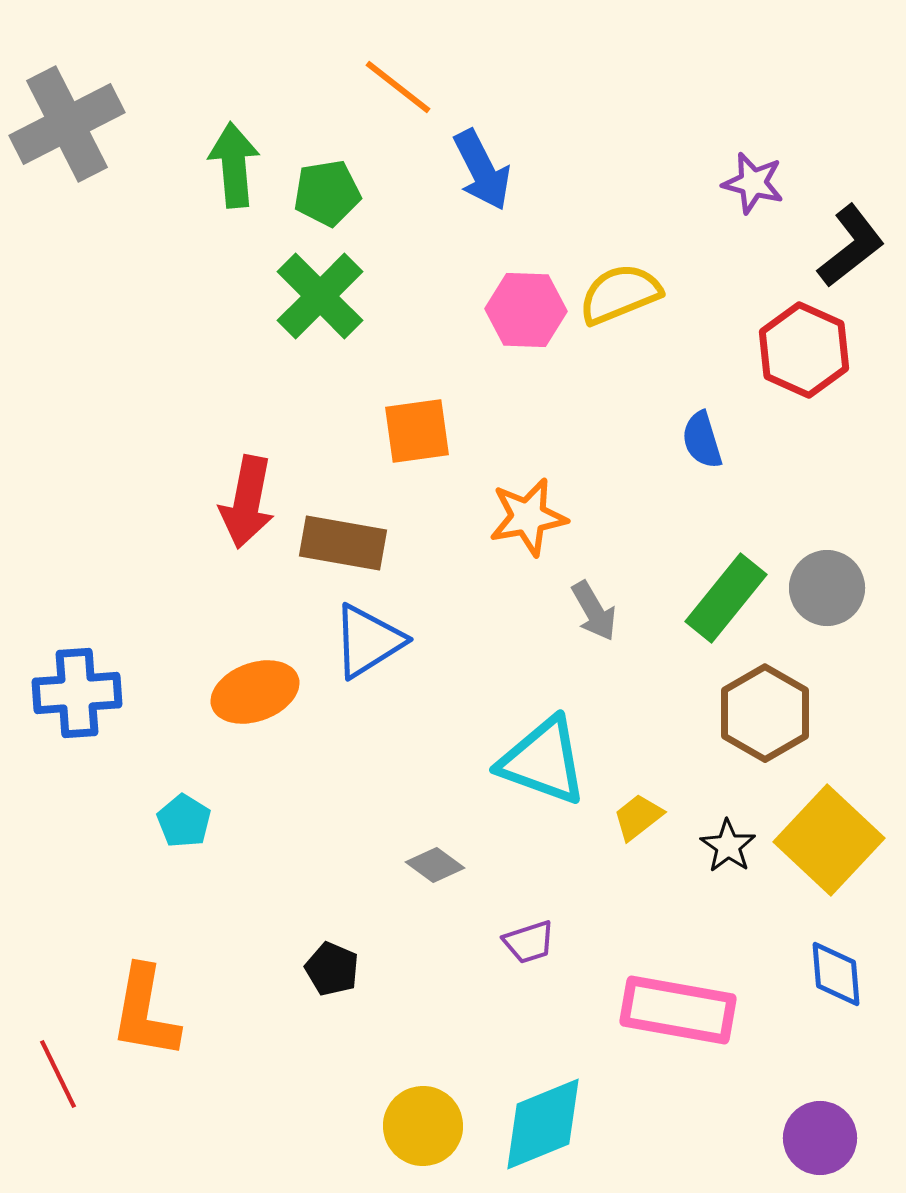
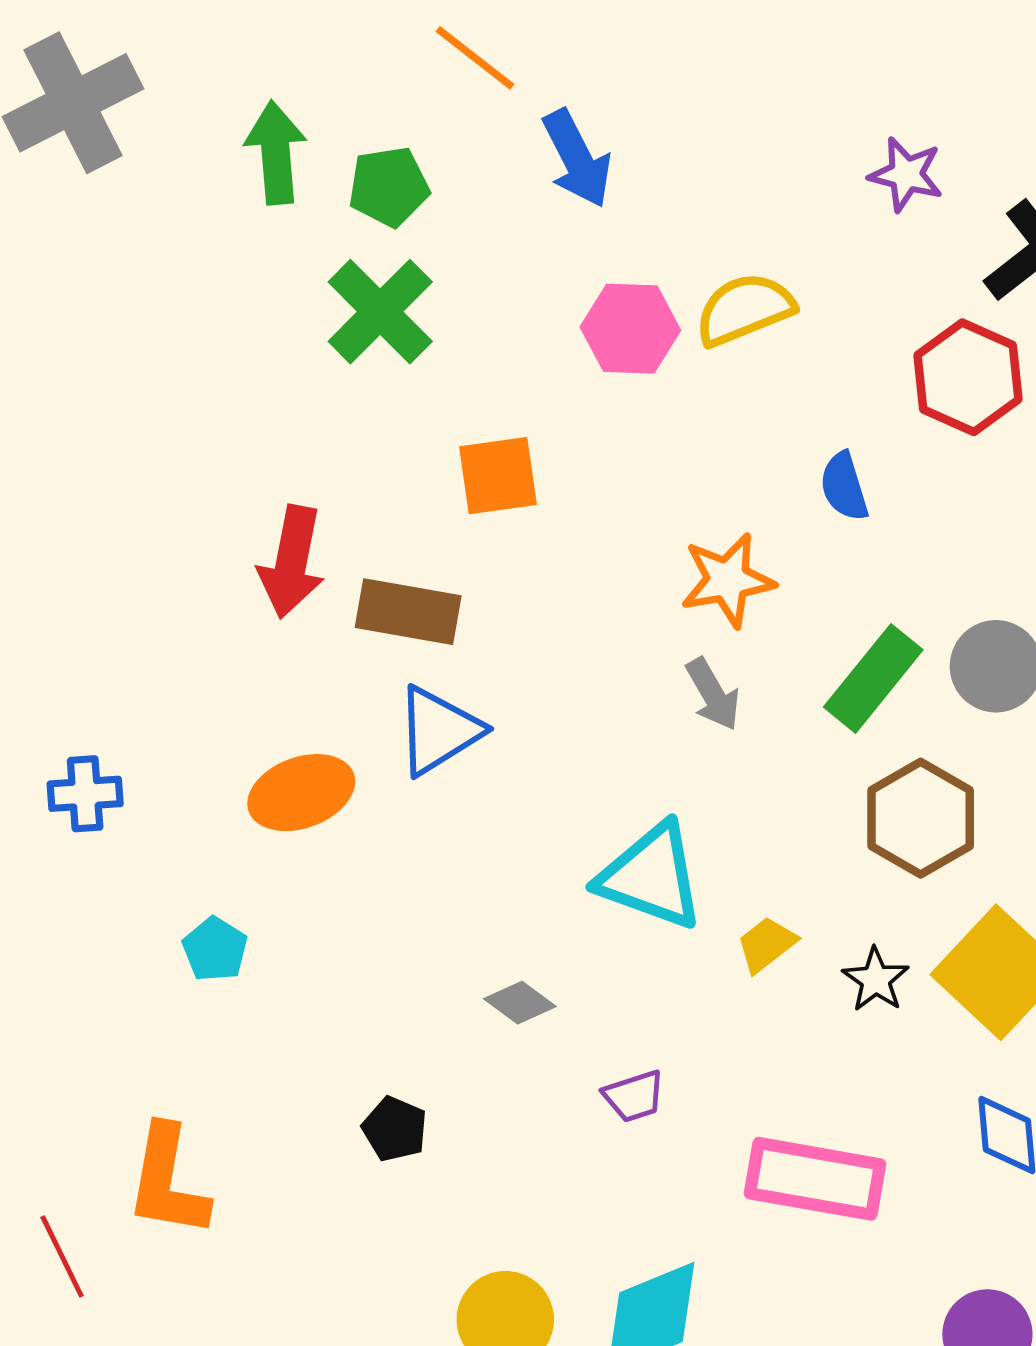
orange star: (528, 517) -> (728, 580), moved
blue cross: (77, 693) -> (85, 794), size x0.7

